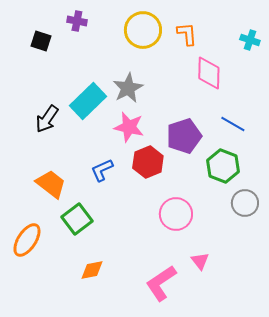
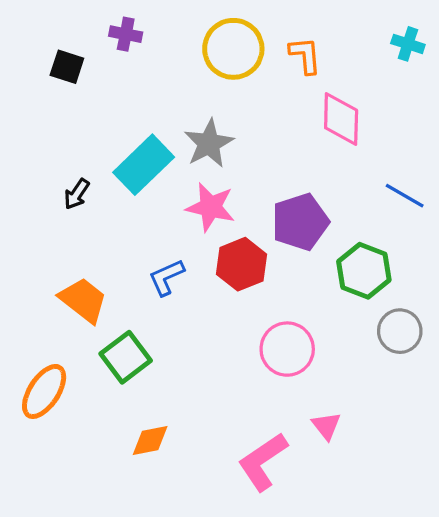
cyan cross: (250, 40) -> (408, 44), moved
black arrow: (47, 119) -> (77, 194), size x0.7
blue line: (233, 124) -> (405, 196), moved

